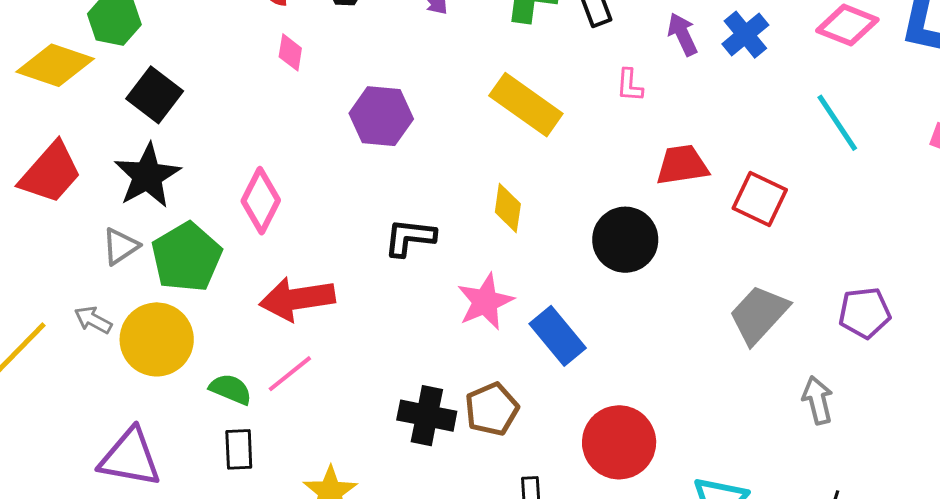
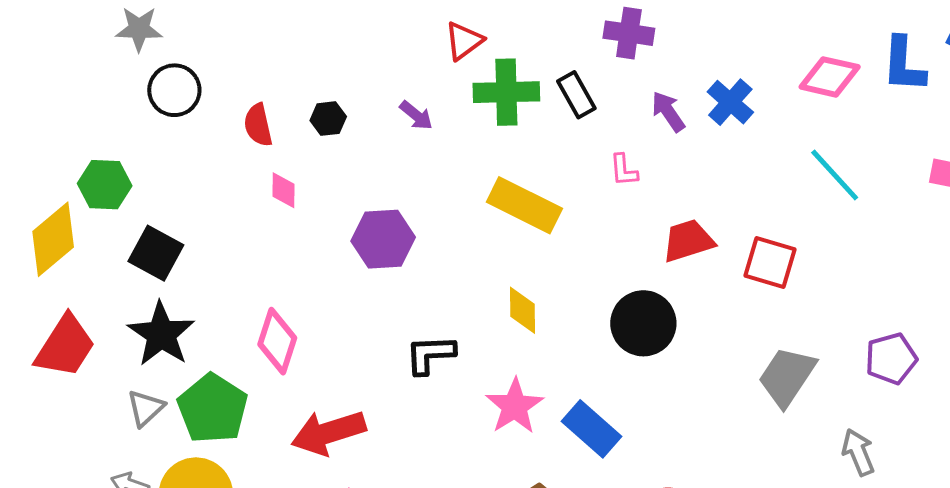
yellow diamond: (55, 65) -> (53, 239), turned -50

